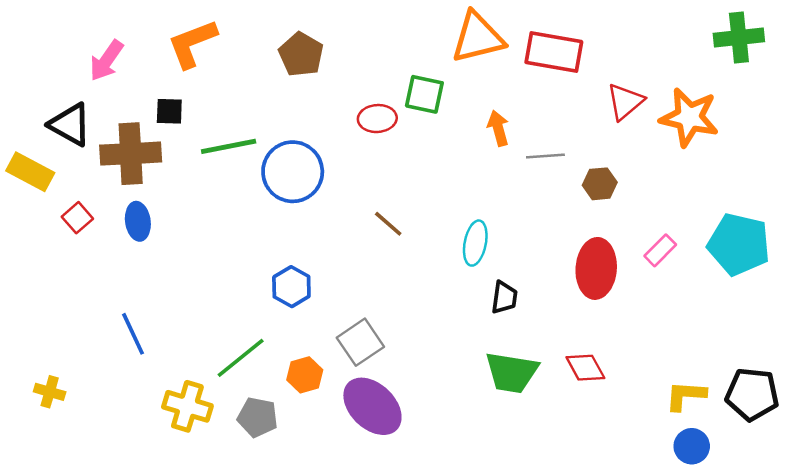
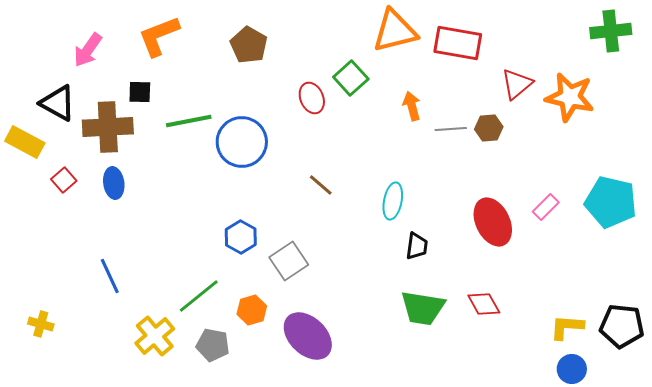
green square: (424, 94) -> (351, 78), turned 36
red ellipse: (377, 119) -> (312, 98), turned 72
brown hexagon: (600, 184) -> (489, 128), moved
red ellipse: (596, 268) -> (493, 222), turned -30
gray square: (360, 342) -> (289, 261), moved
yellow cross: (187, 406) -> (155, 336), turned 33

